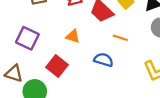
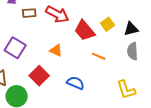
blue semicircle: (104, 60) -> (76, 83), moved

